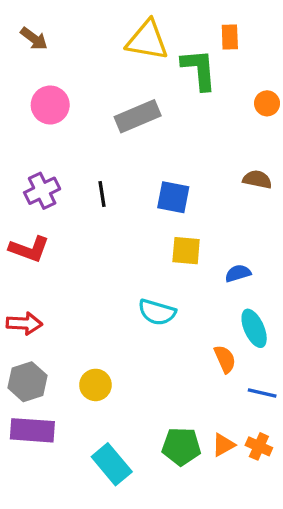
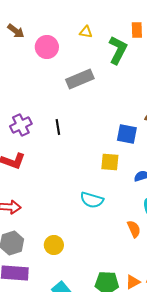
yellow triangle: (147, 40) -> (86, 32), size x0.5
green L-shape: (199, 69) -> (118, 50), turned 32
pink circle: (50, 105) -> (47, 47), moved
blue square: (173, 197) -> (127, 134), moved

